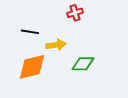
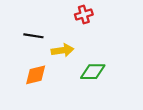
orange diamond: (32, 67) -> (36, 75), size x0.7

